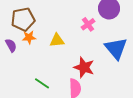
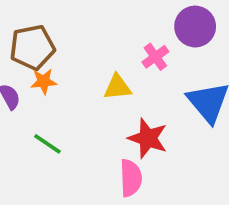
yellow triangle: (57, 40) -> (118, 87), moved
green line: (42, 83) -> (47, 144), moved

